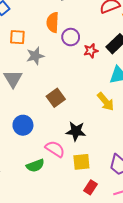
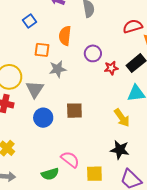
orange semicircle: (53, 22) -> (65, 36), moved
brown square: (56, 98) -> (74, 111), turned 30
blue circle: (23, 125) -> (43, 118), moved
black star: (76, 131) -> (120, 150), moved

